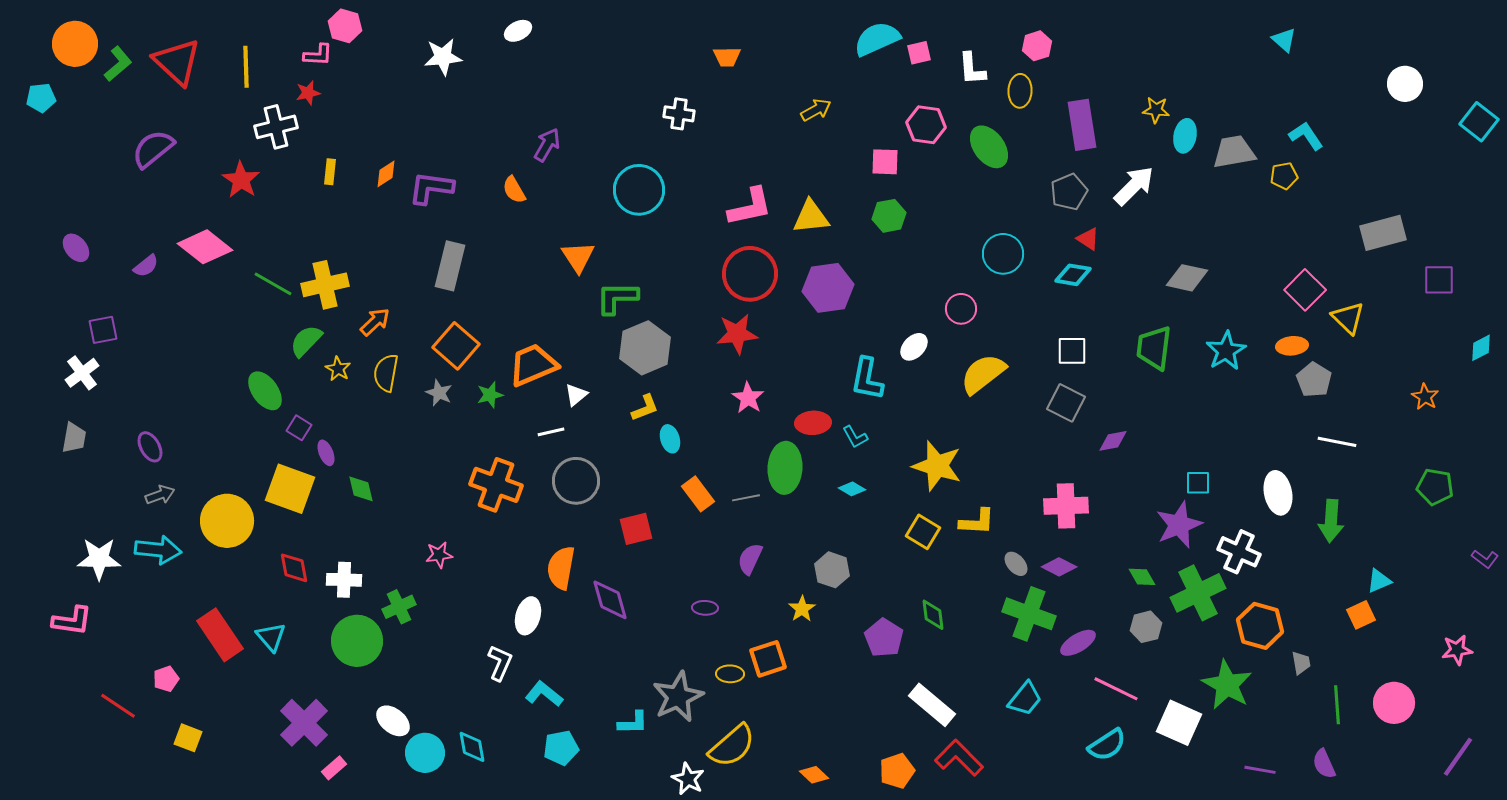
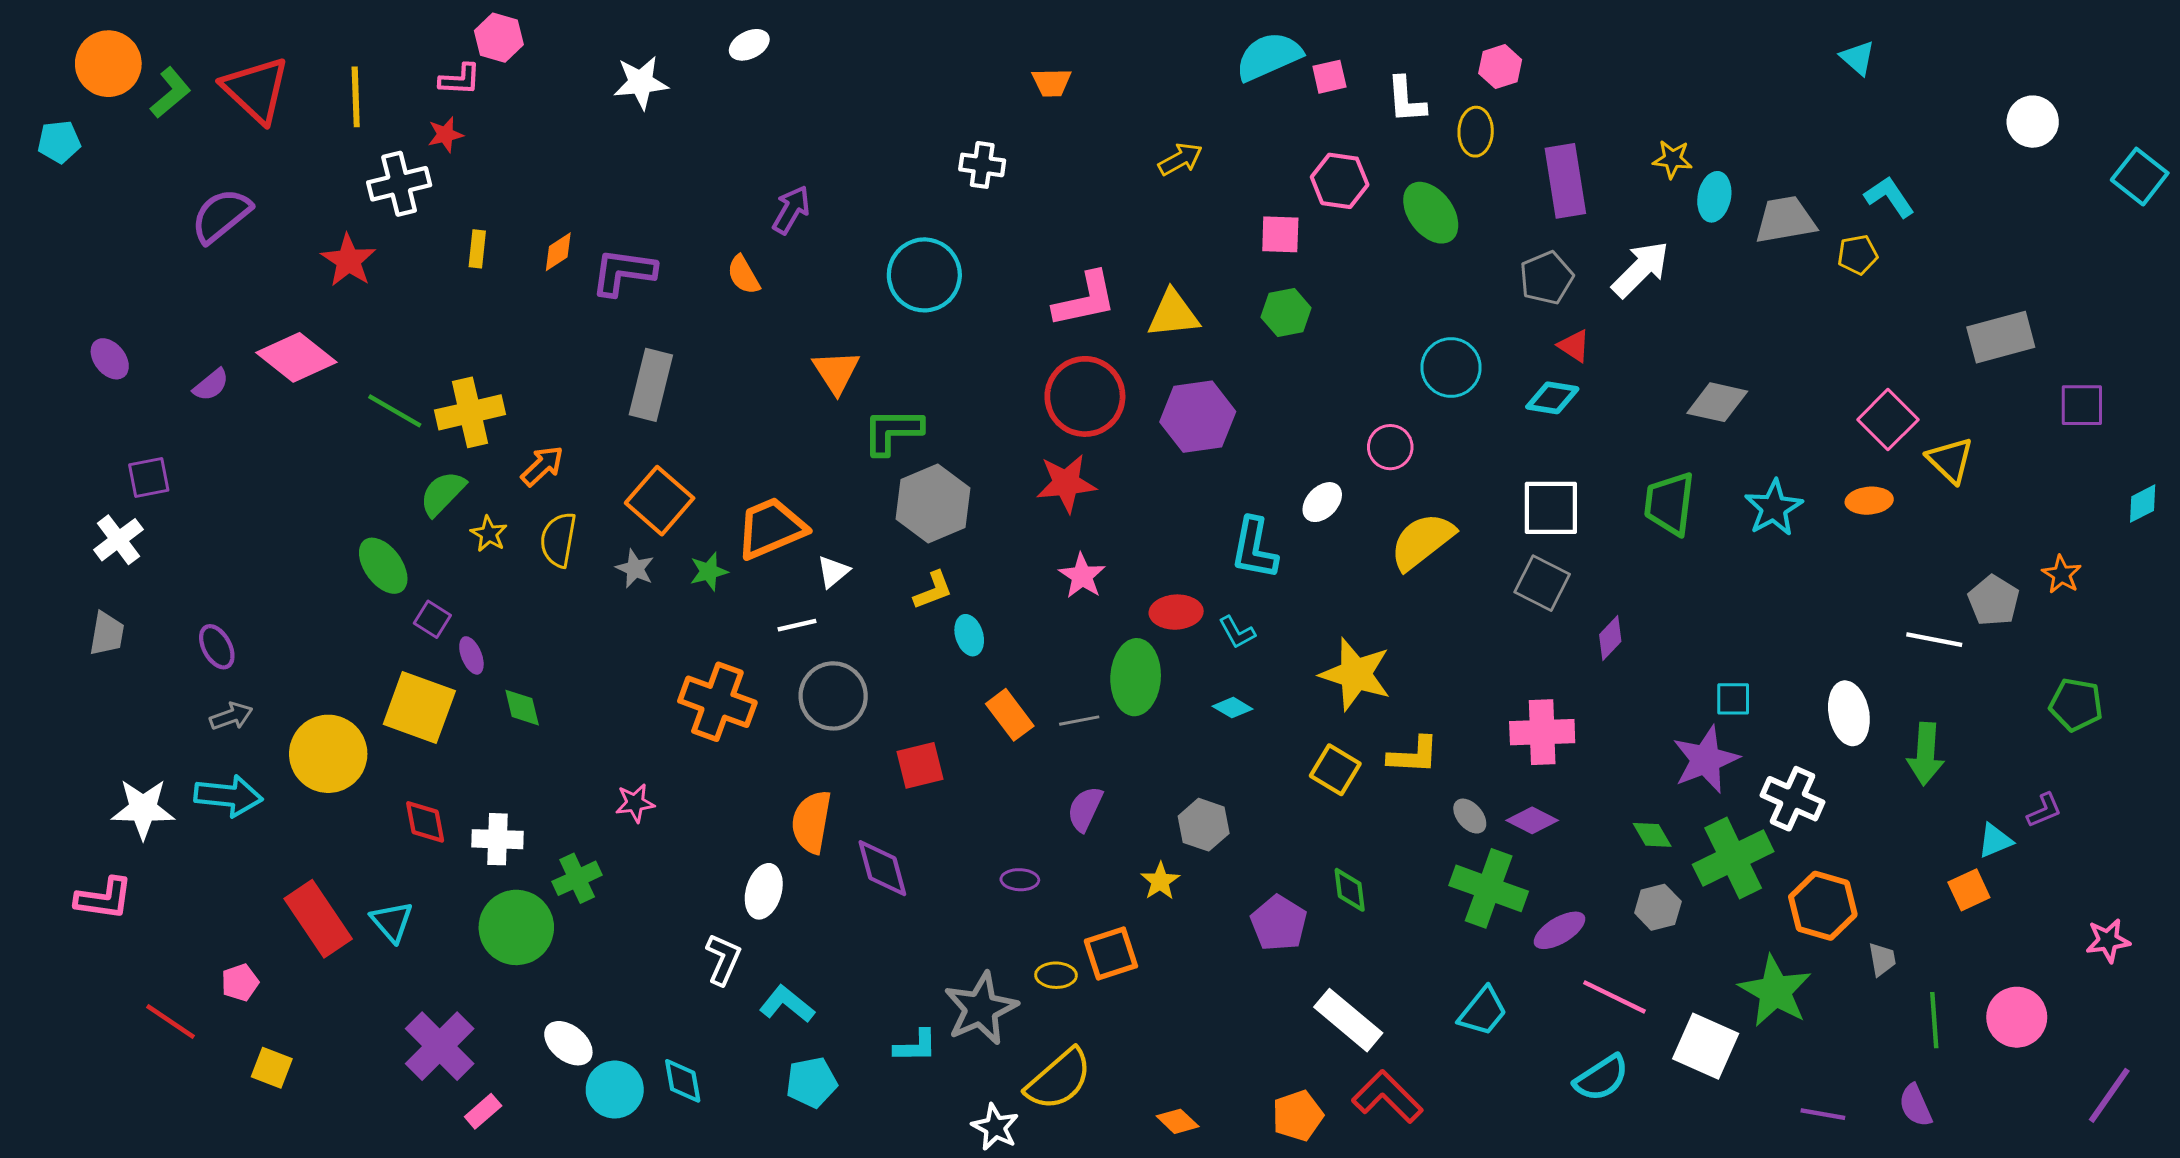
white square: (1072, 351) -> (1551, 508), size x1.4
gray pentagon: (1314, 380) -> (1994, 600), moved
purple diamond: (1113, 441) -> (1610, 638), turned -36
purple L-shape: (1485, 559) -> (2044, 810), moved, turned -60

